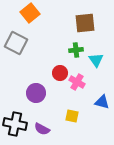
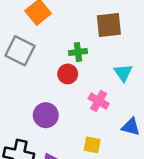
green cross: (76, 50) -> (78, 52), moved
red circle: (60, 73) -> (68, 74), moved

